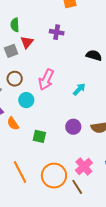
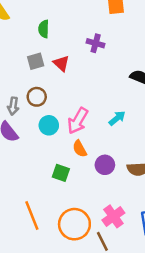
red triangle: (27, 42) -> (61, 63), moved, turned -32
pink arrow: (46, 80) -> (78, 121), moved
orange semicircle: (13, 124) -> (80, 149), moved

